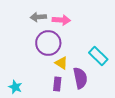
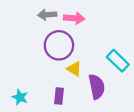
purple rectangle: (57, 84) -> (59, 96), moved

